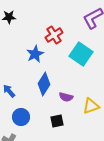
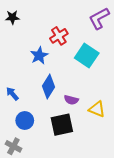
yellow triangle: (91, 106) -> (97, 109), turned 42
black square: (57, 121) -> (62, 125), size x1.6

